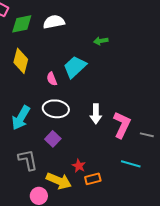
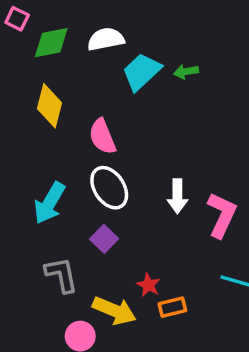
cyan trapezoid: (75, 67) -> (142, 72), moved
pink semicircle: (52, 79) -> (102, 136), size x1.5
white ellipse: (56, 109) -> (109, 188), turned 50

